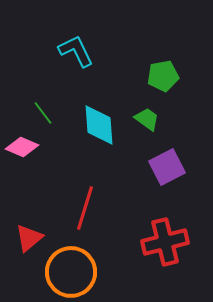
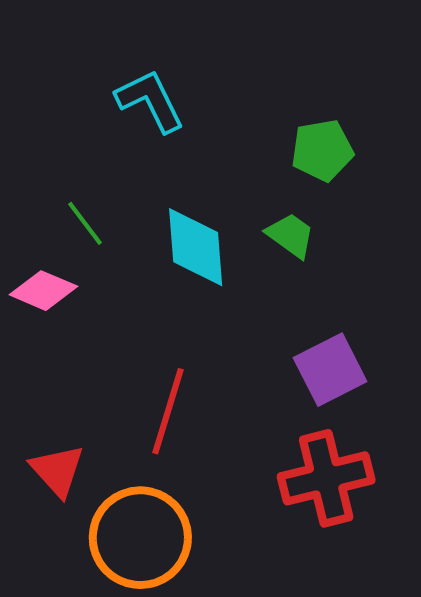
purple square: (167, 167) -> (330, 370), moved
red triangle: (29, 238) -> (57, 470), turned -32

